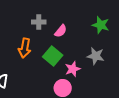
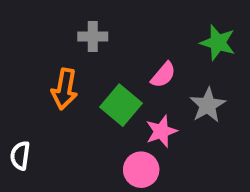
pink semicircle: (61, 31) -> (163, 75), moved
gray star: (96, 56) -> (208, 105), turned 30

